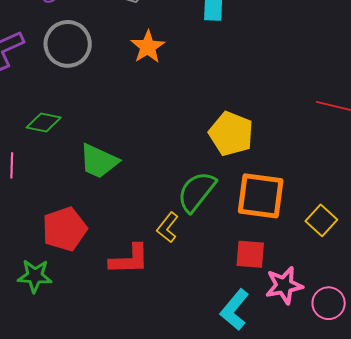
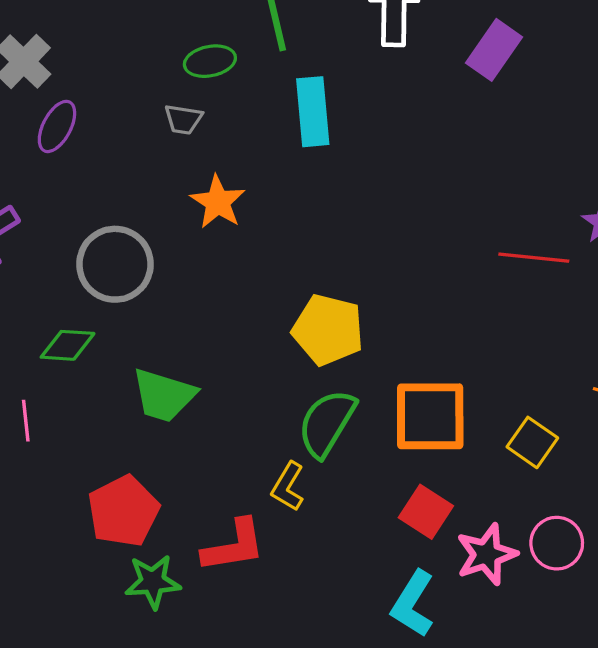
gray circle: (68, 44) -> (115, 264), moved
yellow pentagon: (231, 134) -> (328, 330), moved
red square: (250, 254) -> (426, 512), turned 36
green star: (35, 276) -> (153, 582), moved
pink circle: (329, 303) -> (557, 543), moved

